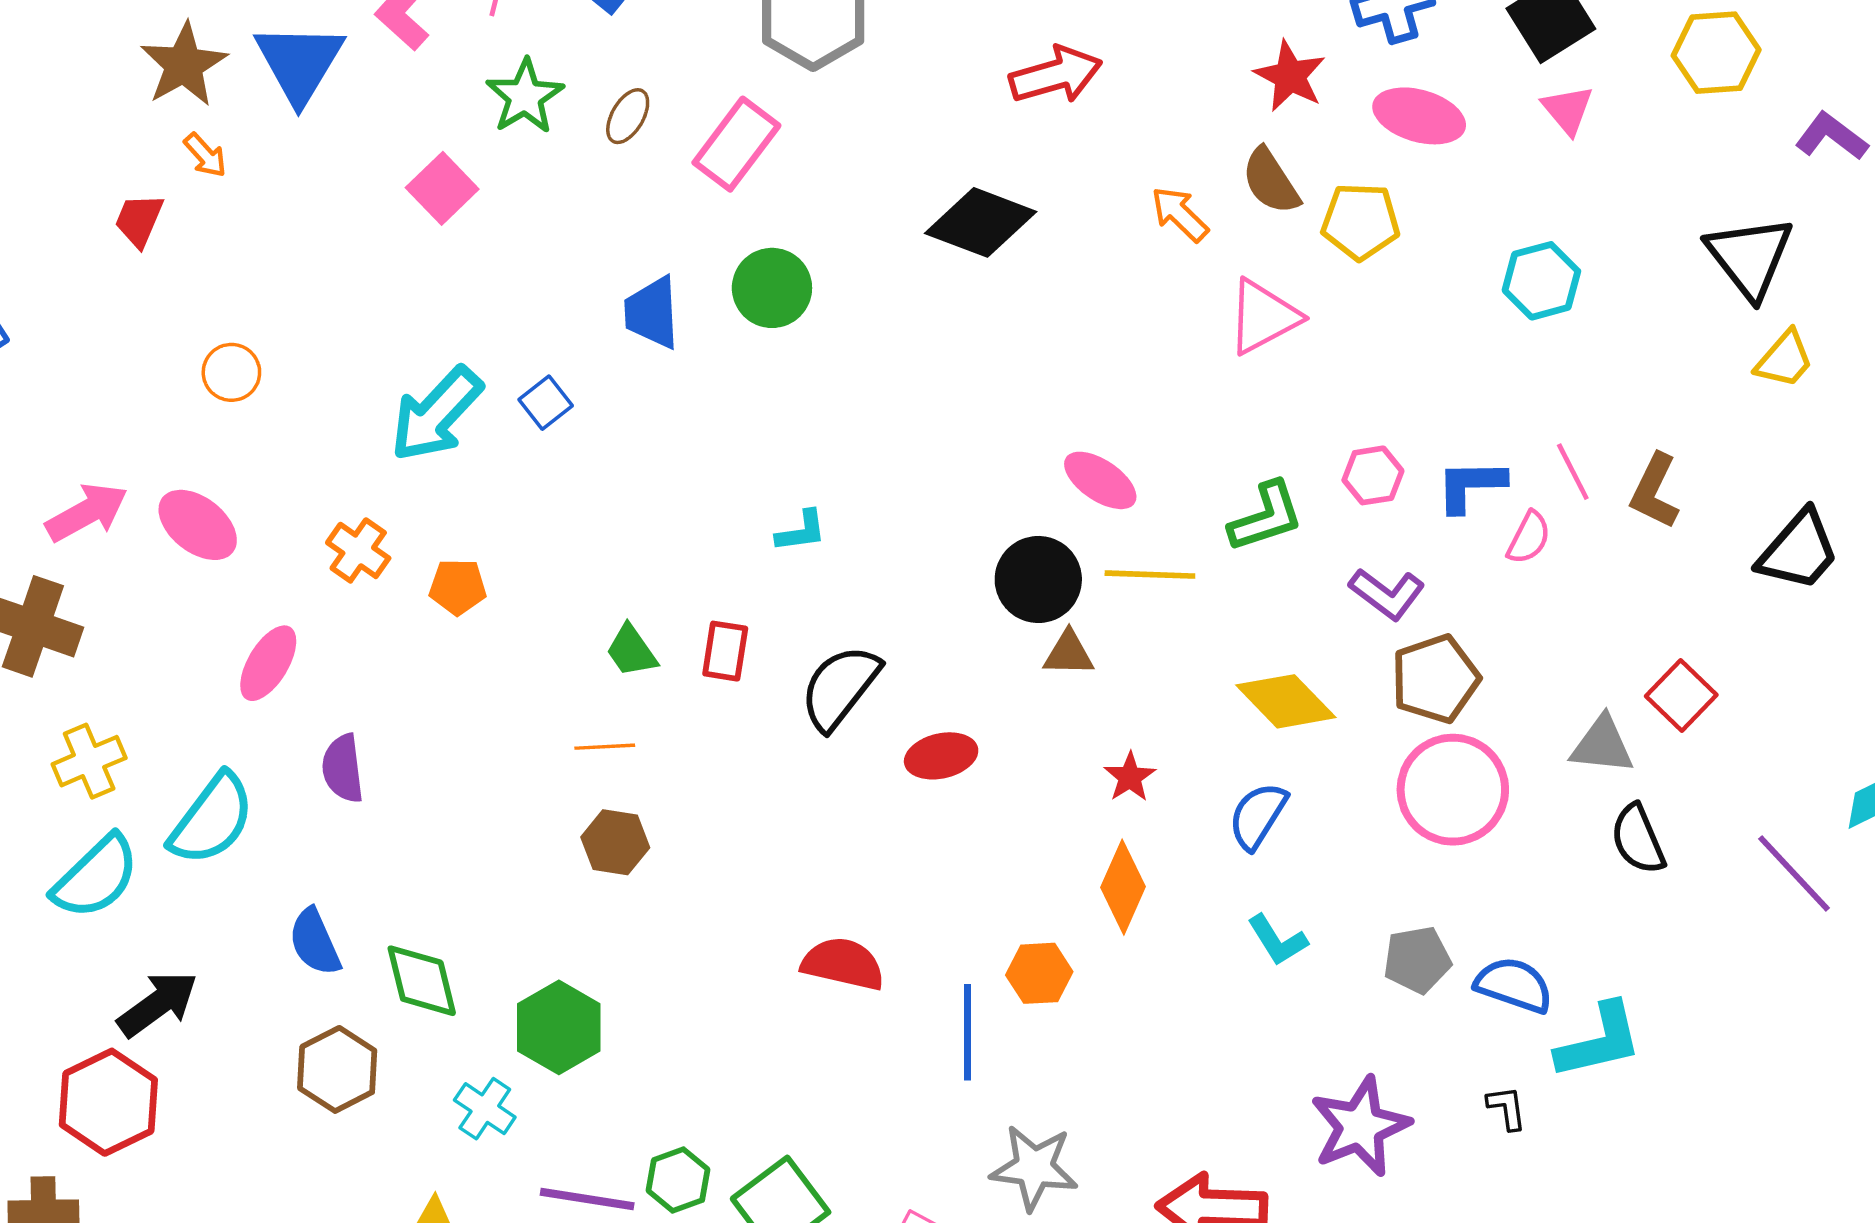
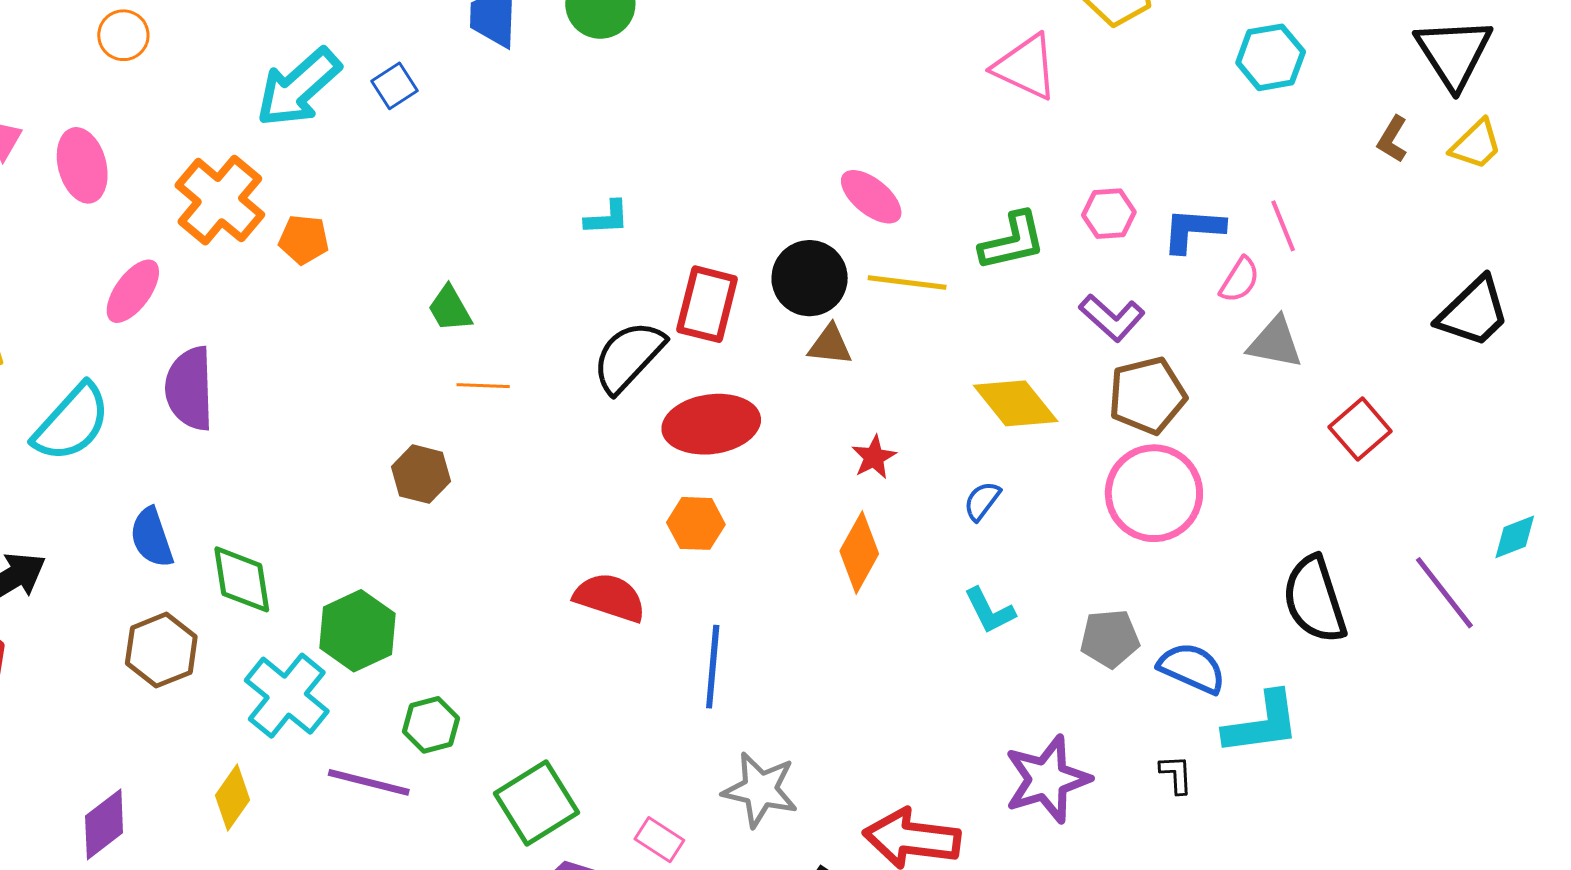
pink triangle: (1263, 317) -> (1026, 67), turned 48
brown L-shape: (1655, 491) -> (1392, 139), moved, size x0.7
pink ellipse: (198, 525) -> (82, 165), turned 32
orange cross: (358, 550) -> (220, 200), size x1.6
red rectangle: (725, 651) -> (707, 304), moved, size x1.4
gray triangle: (1602, 745) -> (1275, 343), moved
orange line: (605, 747) -> (483, 386), moved
red ellipse: (941, 756) -> (711, 424), size x1.5
purple semicircle: (343, 768) -> (190, 389), size x1.4
blue semicircle: (1258, 816) -> (982, 501), size x0.7
black semicircle: (1638, 839) -> (1315, 600), moved, size x1.4
orange hexagon: (1039, 973) -> (696, 523), moved
cyan cross: (485, 1109) -> (287, 696), size x1.6
green hexagon: (678, 1180) -> (431, 725), moved

